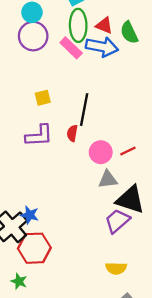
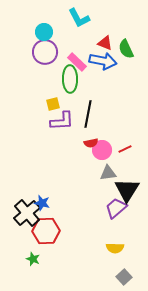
green ellipse: (78, 25) -> (70, 79), moved
red semicircle: (72, 133) -> (91, 143), moved, turned -112
purple L-shape: (39, 136) -> (62, 121), moved
black triangle: (130, 200) -> (127, 190), turned 44

